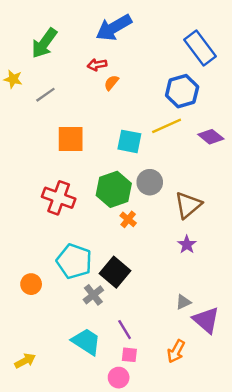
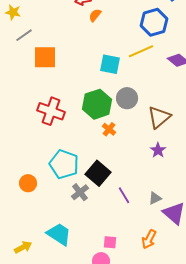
gray line: (45, 95) -> (24, 35), moved
orange square: (71, 139) -> (45, 57), moved
purple line: (125, 330) -> (124, 195), moved
cyan trapezoid: (86, 342) -> (59, 234), moved

